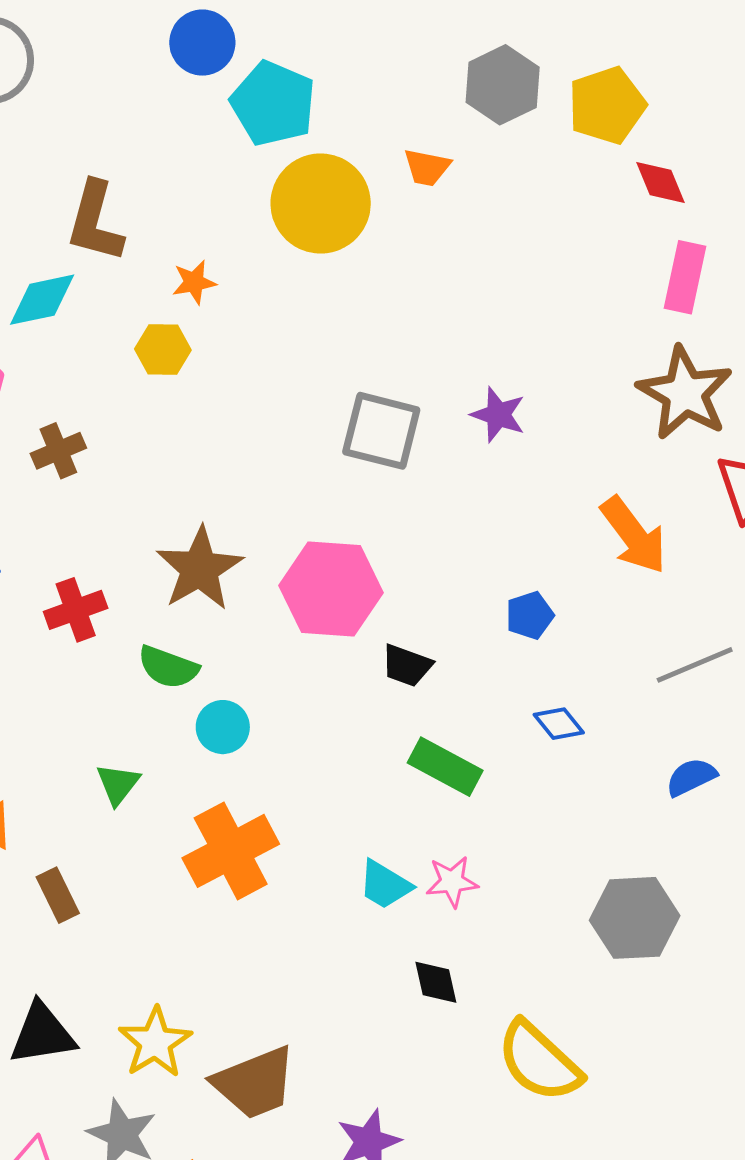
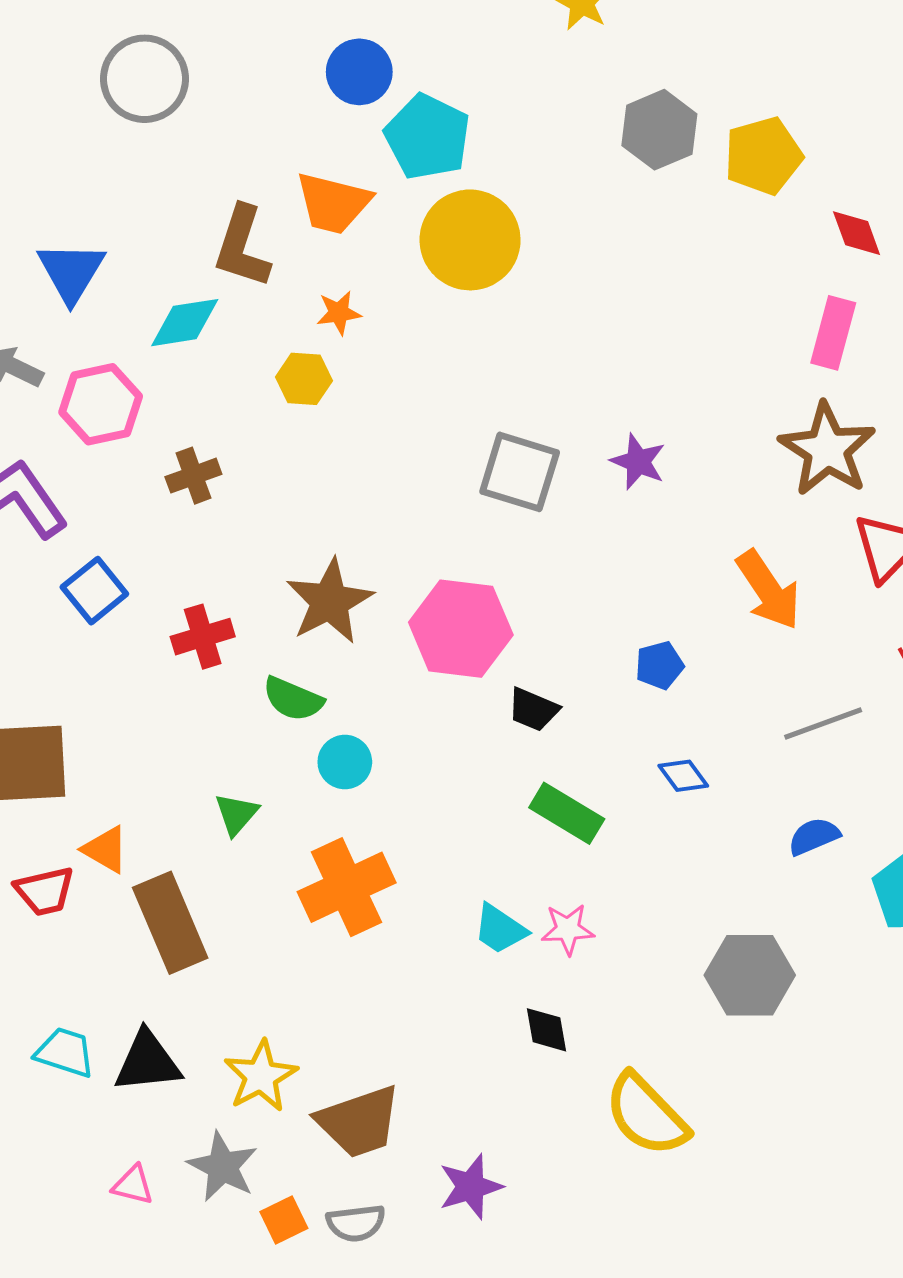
orange trapezoid: (427, 167) -> (333, 203), moved, size x1.6
red diamond: (661, 183) -> (857, 233), moved
brown rectangle: (58, 895) -> (170, 923), size x1.8

